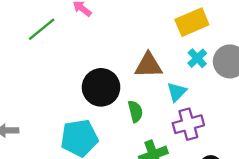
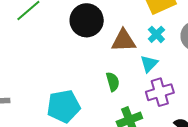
cyan cross: (197, 58) -> (156, 34), moved
black circle: (101, 87) -> (87, 20), moved

